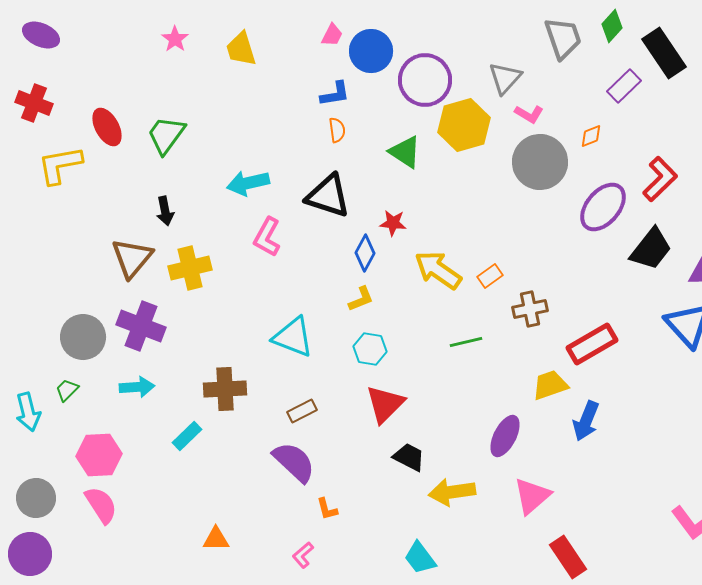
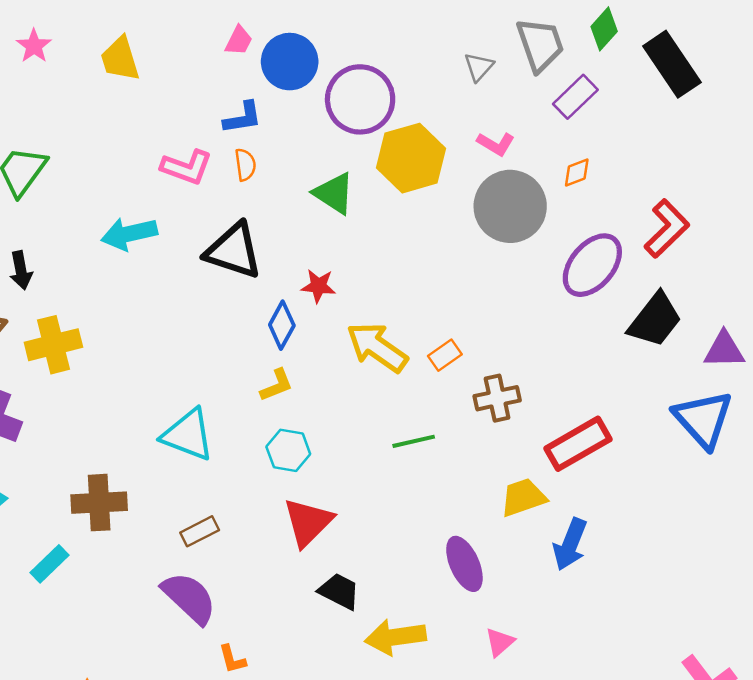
gray triangle: (505, 78) -> (479, 67), moved, size x0.7
purple rectangle: (624, 86) -> (575, 97), moved
pink L-shape: (267, 237) -> (187, 167), moved, turned -99
purple ellipse: (505, 436) -> (464, 564), turned -51
pink triangle: (532, 496) -> (500, 642), size x0.6

